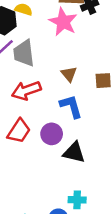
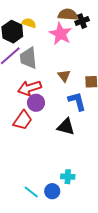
blue L-shape: (71, 106) -> (77, 101), moved
purple circle: (52, 134) -> (36, 103), moved
black triangle: (74, 152) -> (66, 127), moved

